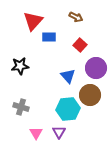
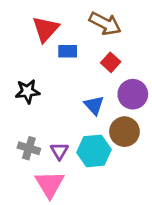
brown arrow: (76, 17) -> (105, 24), size x1.6
purple triangle: (59, 132) -> (59, 151), moved
pink triangle: (36, 133) -> (50, 184), size x1.6

